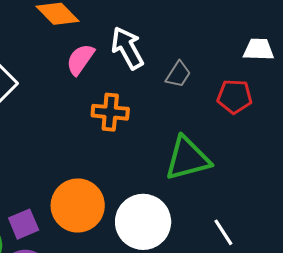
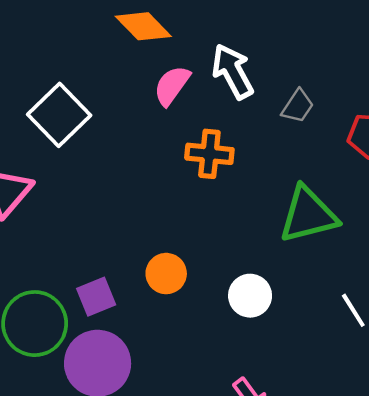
orange circle: (78, 205) -> (166, 274), size x0.6
white circle: (143, 222) -> (250, 296), size x0.6

